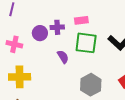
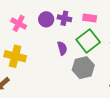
green square: (86, 43) -> (88, 41), turned 30
gray hexagon: (91, 85) -> (83, 68), moved

